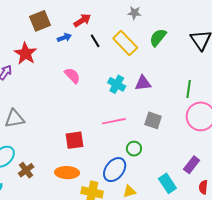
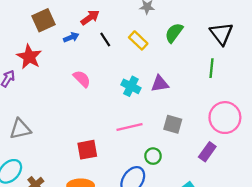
yellow rectangle: (125, 43) -> (138, 40), size x0.7
green line: (189, 89) -> (211, 68), moved
purple rectangle: (192, 165) -> (207, 152), moved

